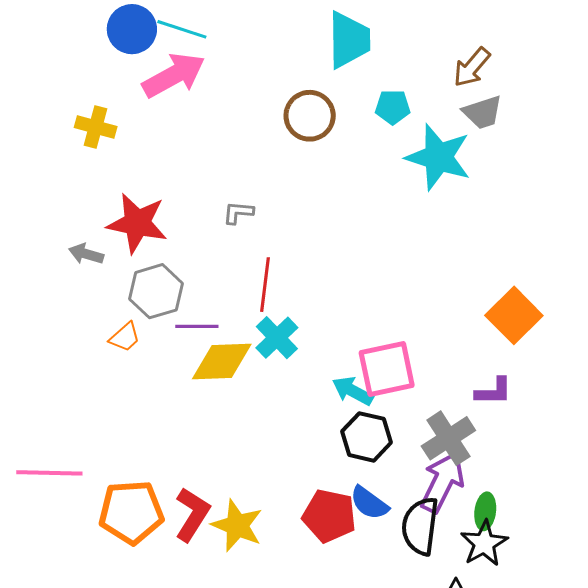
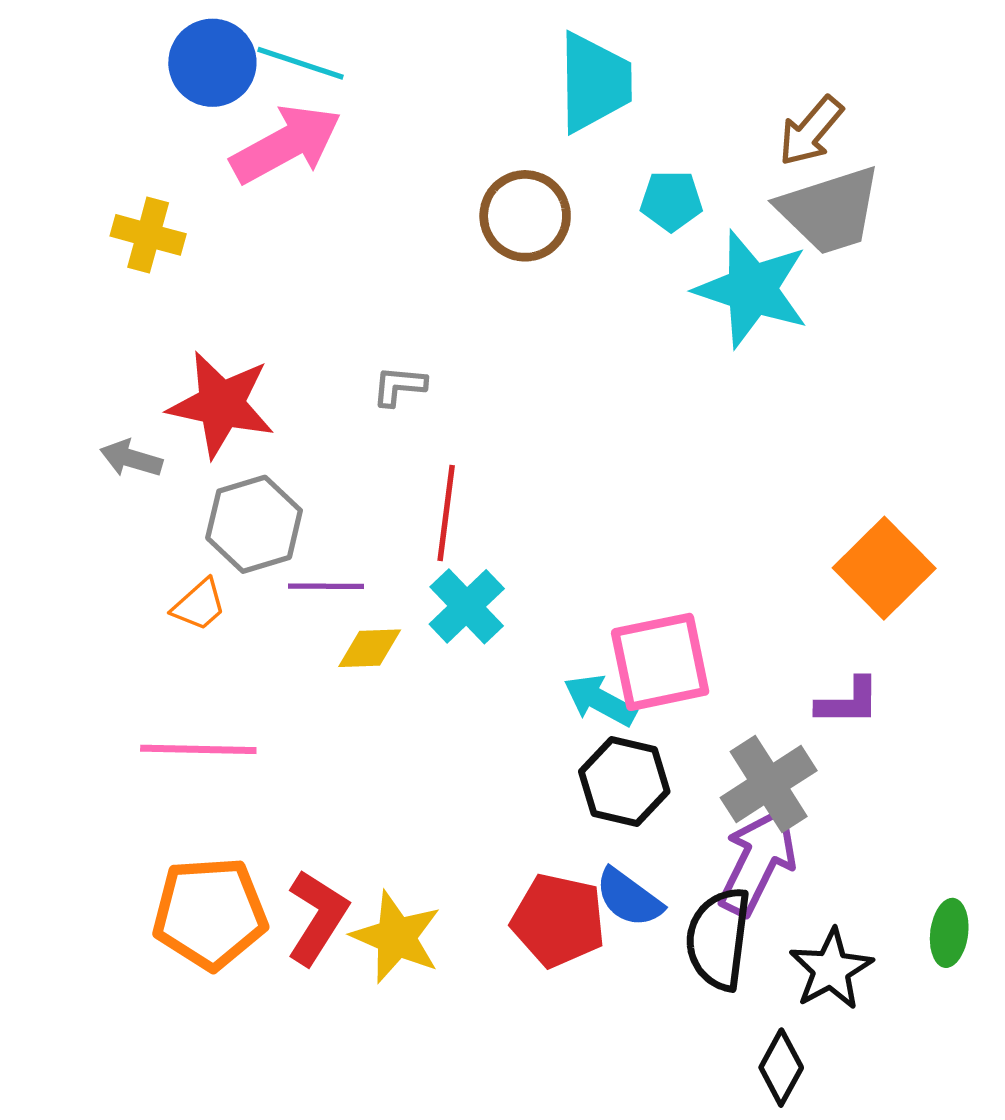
gray trapezoid: (483, 112) -> (830, 210), size x1.5
yellow diamond: (222, 361) -> (370, 648), size x0.6
pink line: (49, 473) -> (198, 749), moved
green ellipse: (485, 511) -> (949, 933), moved

